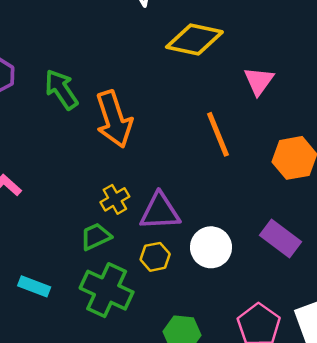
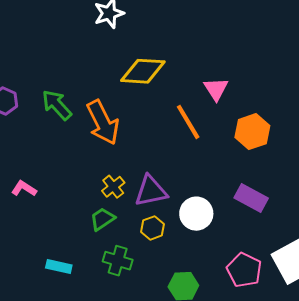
yellow diamond: (194, 40) -> (143, 71), moved
pink triangle: (259, 81) -> (216, 89), moved
green cross: (107, 290) -> (118, 261), size x0.7

